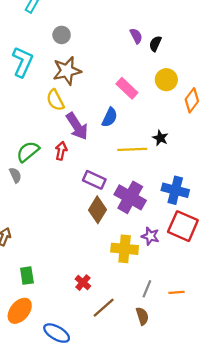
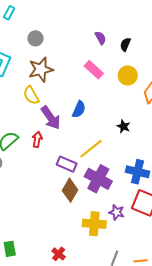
black semicircle: (155, 44) -> (125, 44), moved
pink rectangle: (127, 88) -> (94, 70), moved
yellow line: (132, 149) -> (91, 149), moved, turned -35

